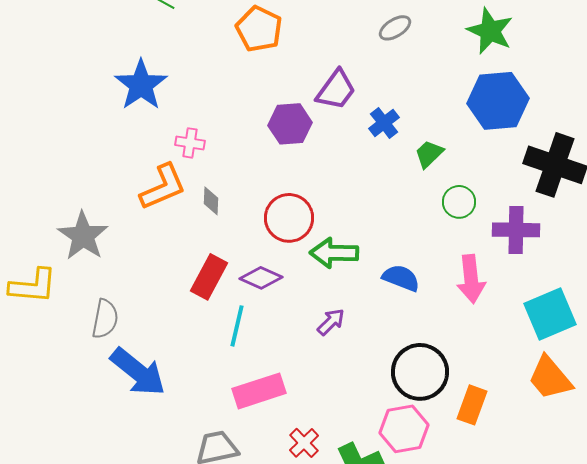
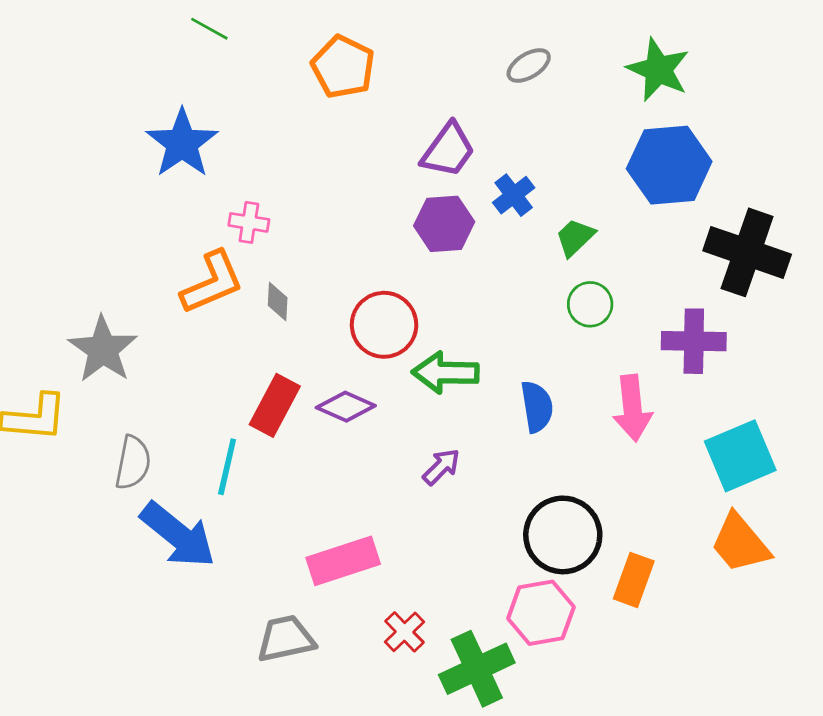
purple hexagon: (290, 124) -> (444, 224), moved
green circle: (459, 202) -> (590, 304), moved
blue semicircle: (401, 278) -> (537, 407), turned 60
cyan line: (237, 326) -> (227, 467), moved

